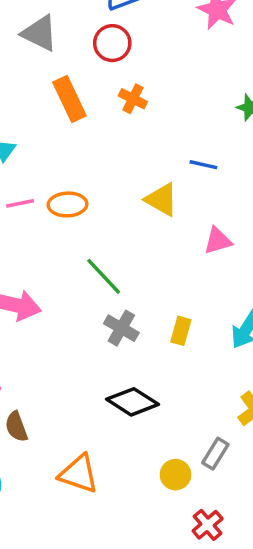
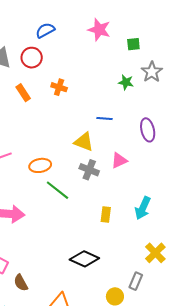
red circle: (112, 43) -> (32, 58), moved
orange rectangle: (69, 99) -> (23, 93), size x0.7
orange ellipse: (68, 204) -> (40, 165), moved
gray cross: (121, 328) -> (89, 170), moved

